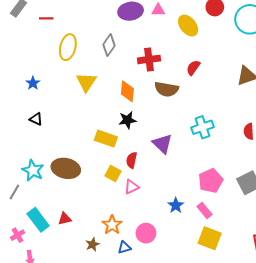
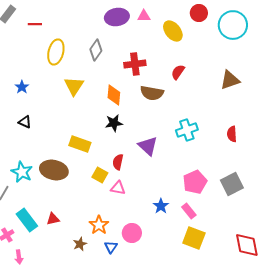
yellow rectangle: (106, 139) -> (80, 144), moved
pink triangle: (132, 187) -> (118, 188), turned 35
blue triangle: (124, 248) -> (111, 247), turned -40

